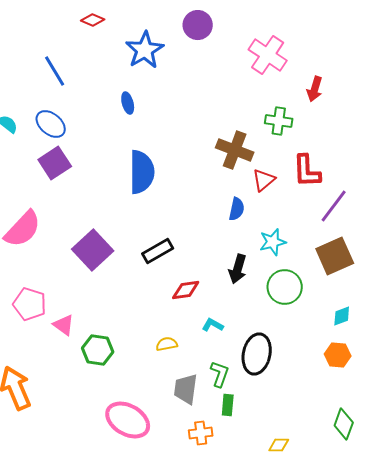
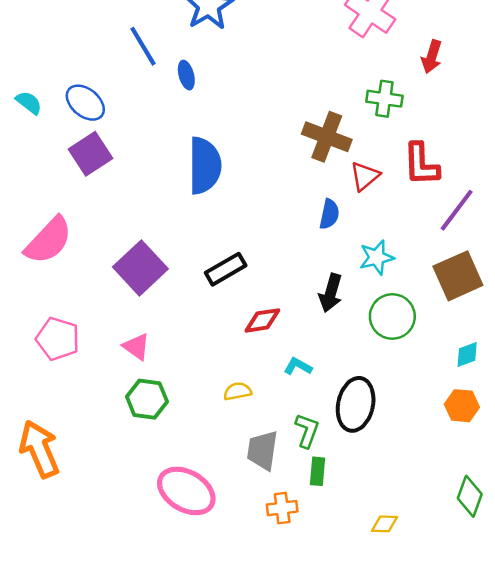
blue line: (55, 71) -> (143, 46), moved
pink triangle: (64, 325) -> (136, 347), moved

